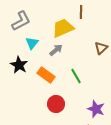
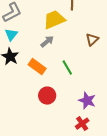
cyan triangle: (32, 43) -> (11, 35), moved

